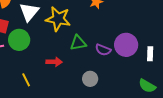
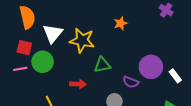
purple semicircle: (103, 50) -> (131, 82), moved
white rectangle: (150, 54) -> (175, 76), turned -40

